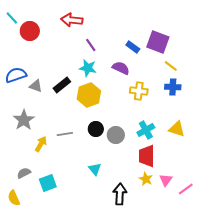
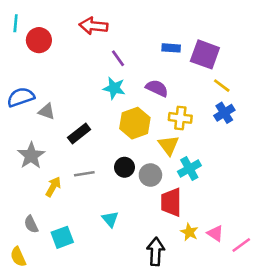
cyan line: (12, 18) -> (16, 23), turned 48
blue rectangle: (133, 47) -> (171, 48), moved, turned -32
black rectangle: (62, 85) -> (79, 134), moved
blue cross: (173, 87) -> (224, 113), turned -35
yellow hexagon: (89, 95) -> (135, 123), moved
yellow triangle: (177, 129) -> (169, 145), moved, turned 36
red trapezoid: (147, 156) -> (171, 202), moved
cyan triangle: (95, 169) -> (110, 219), moved
gray semicircle: (24, 173) -> (31, 224), turned -88
pink triangle: (166, 180) -> (215, 233), turned -32

